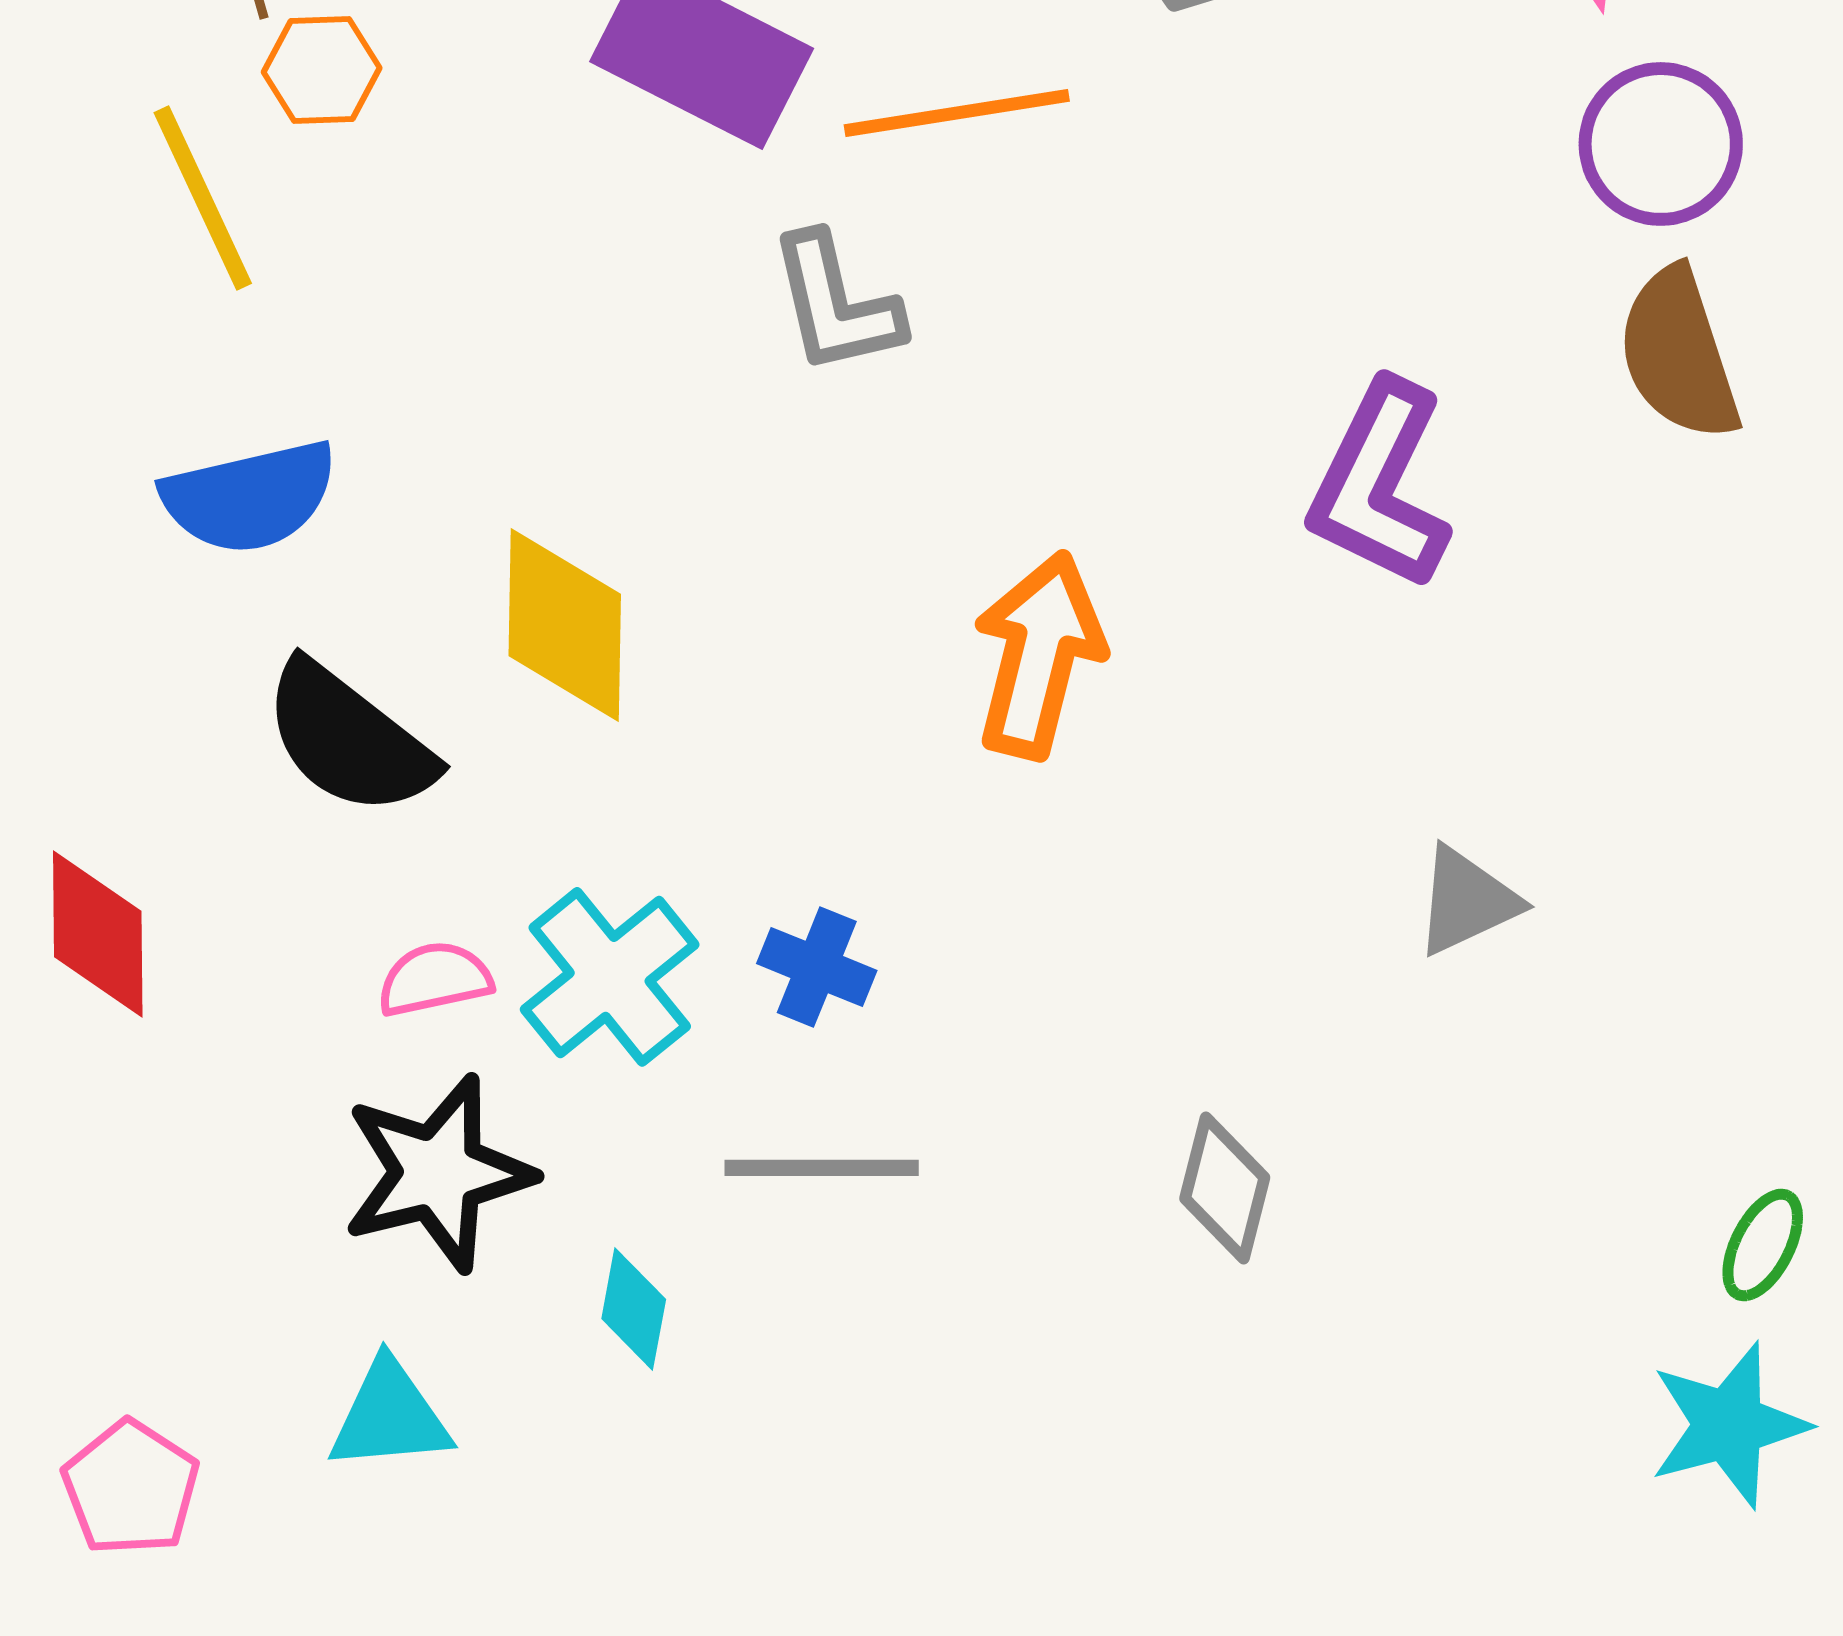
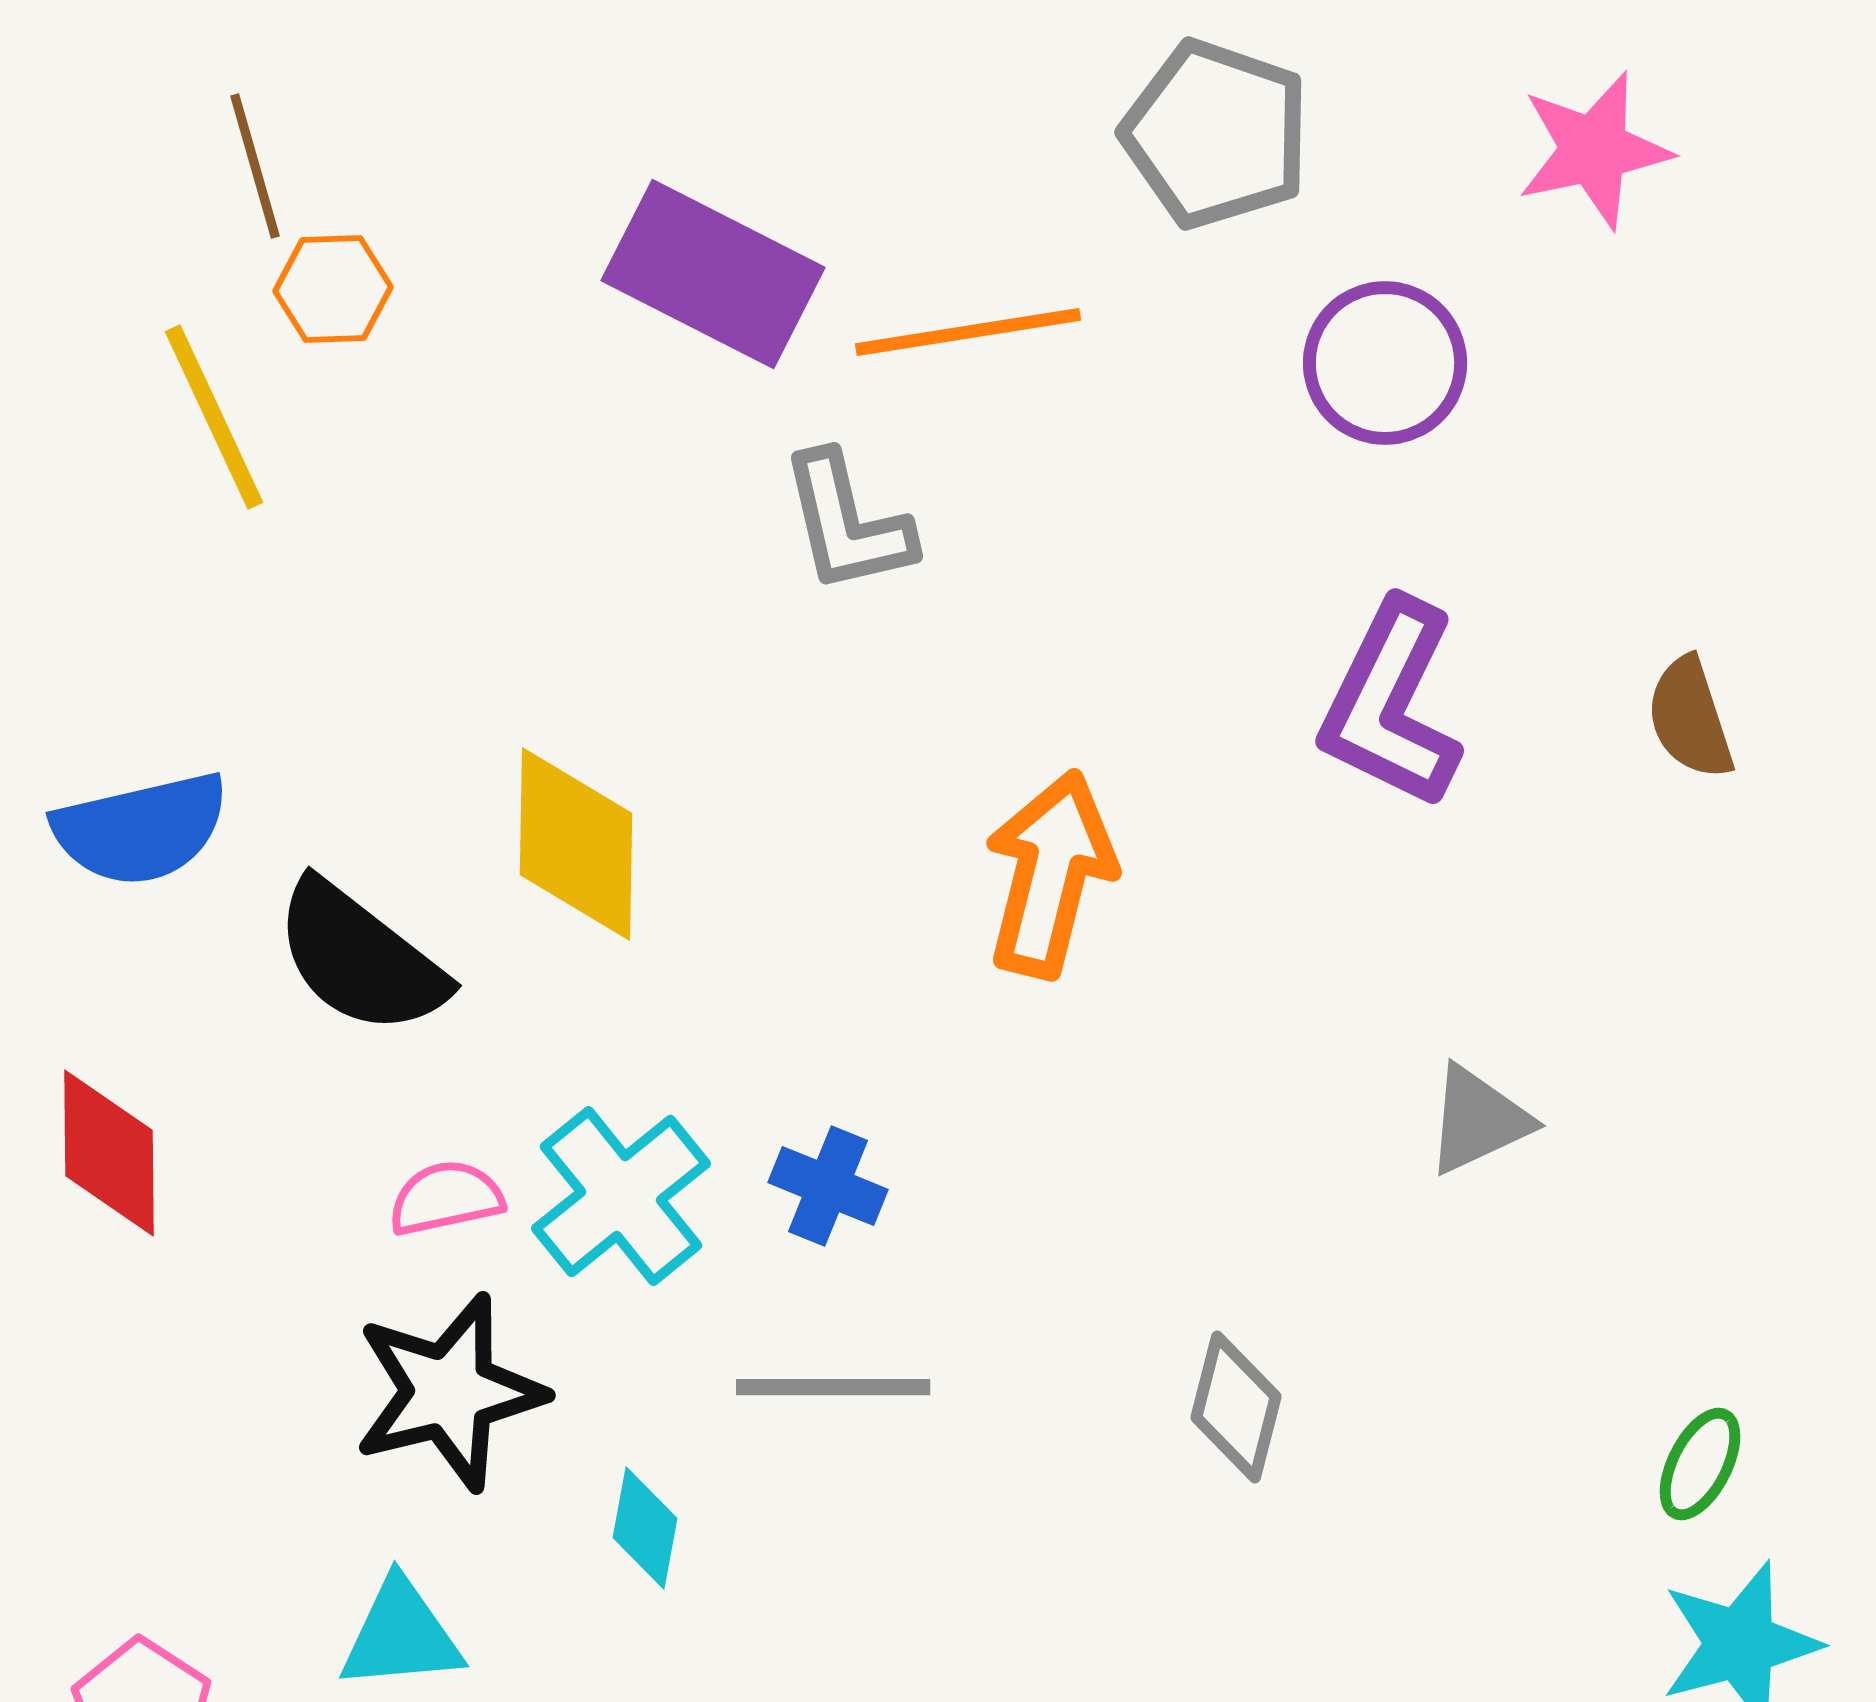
purple circle: (1661, 144) -> (1385, 363), moved
brown semicircle: (1679, 354) -> (1690, 718), moved, size x0.7
blue semicircle: (250, 497) -> (141, 829), moved
green ellipse: (1763, 1245) -> (1700, 1464), moved

